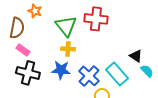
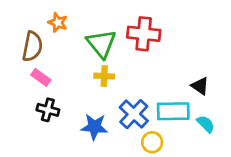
blue star: (61, 70) -> (94, 127), moved
cyan semicircle: (147, 71) -> (206, 124), moved
black cross: (28, 73) -> (48, 110), size x0.7
cyan rectangle: (117, 74) -> (173, 111), turned -50

